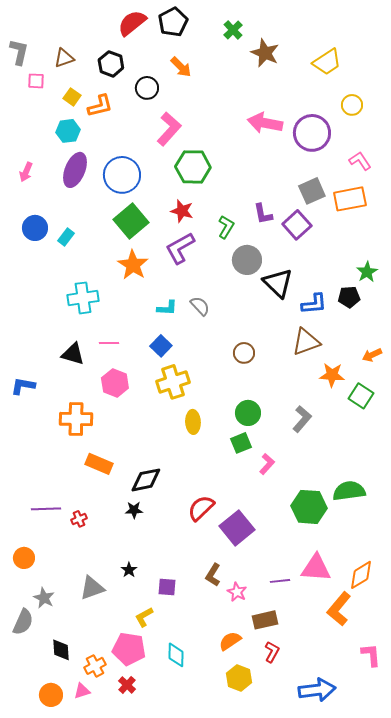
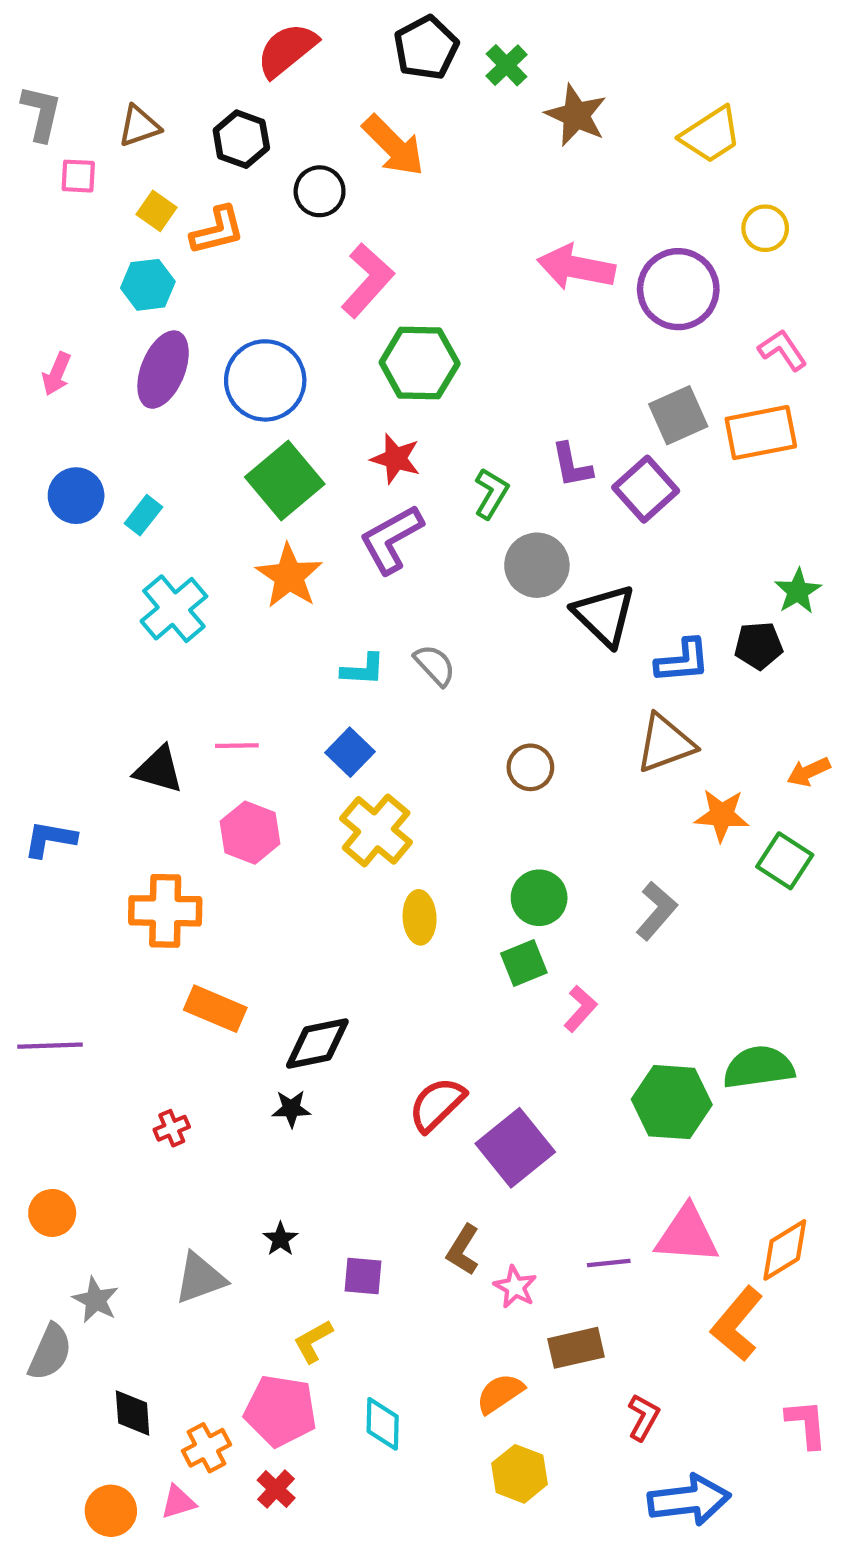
black pentagon: (173, 22) -> (426, 48), moved
orange arrow: (181, 67) -> (393, 146), size x1.4
cyan cross: (83, 298) -> (174, 609), moved, turned -32
yellow cross: (173, 382) -> (376, 830), turned -32
purple line: (46, 509) -> (50, 1046), moved
red L-shape: (272, 652) -> (643, 1417), moved

